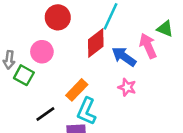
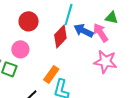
blue arrow: (124, 57) -> (83, 31), moved
pink star: (127, 87) -> (105, 62), moved, size x1.6

